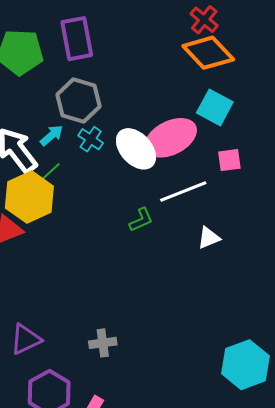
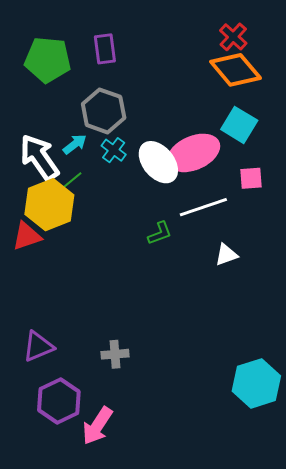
purple rectangle: (77, 39) -> (105, 49), size x0.7

